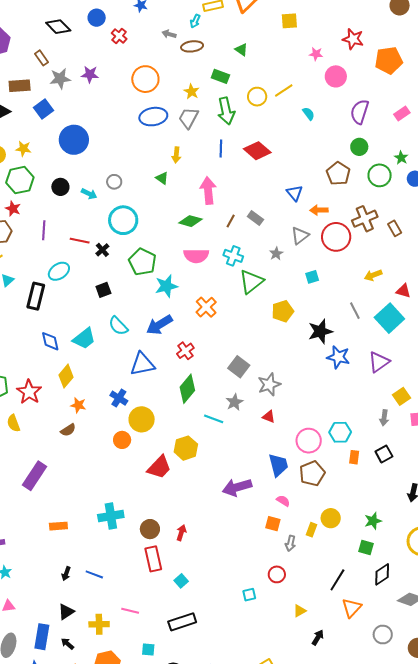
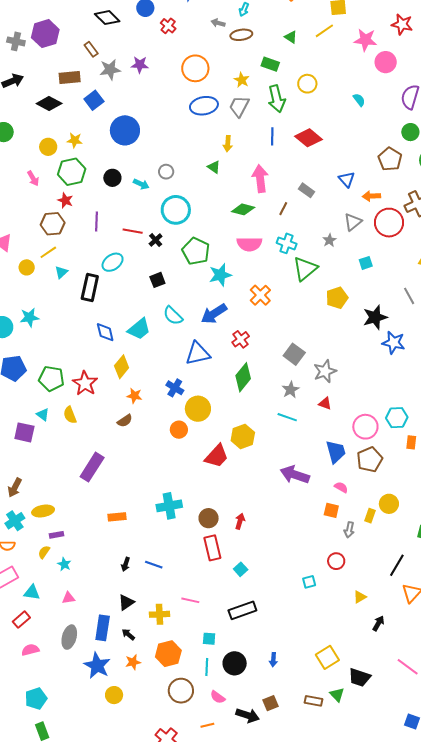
pink star: (316, 54) -> (365, 40), size x1.6
yellow line: (284, 90) -> (324, 31), moved
gray rectangle: (255, 218) -> (307, 190), moved
cyan line: (214, 419) -> (287, 417), moved
purple arrow: (237, 487) -> (295, 475), turned 36

